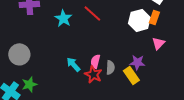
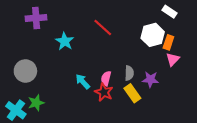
orange rectangle: (154, 17) -> (168, 42), moved
cyan star: (63, 18) -> (65, 41), moved
gray semicircle: (110, 67) -> (129, 73), moved
yellow rectangle: (131, 75) -> (132, 93), moved

